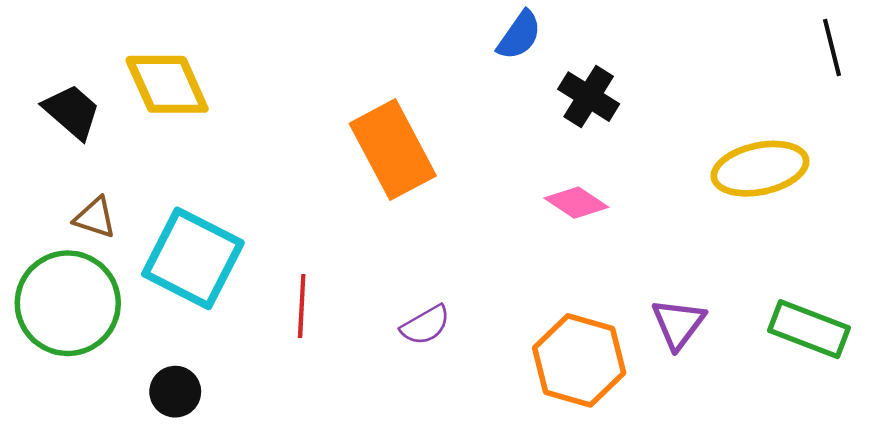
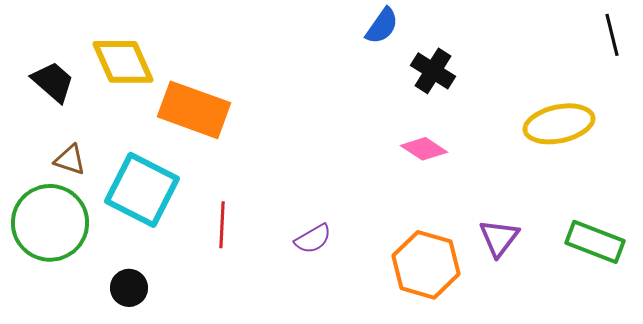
orange rectangle: (393, 150) -> (194, 110), moved, turned -42

